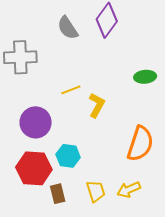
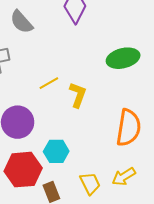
gray semicircle: (68, 28) -> (21, 22), moved
green ellipse: (145, 77) -> (123, 58), size x1.4

